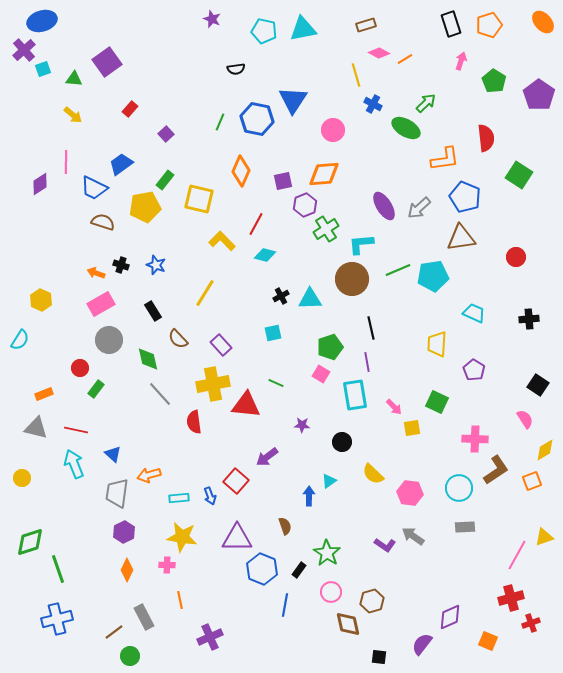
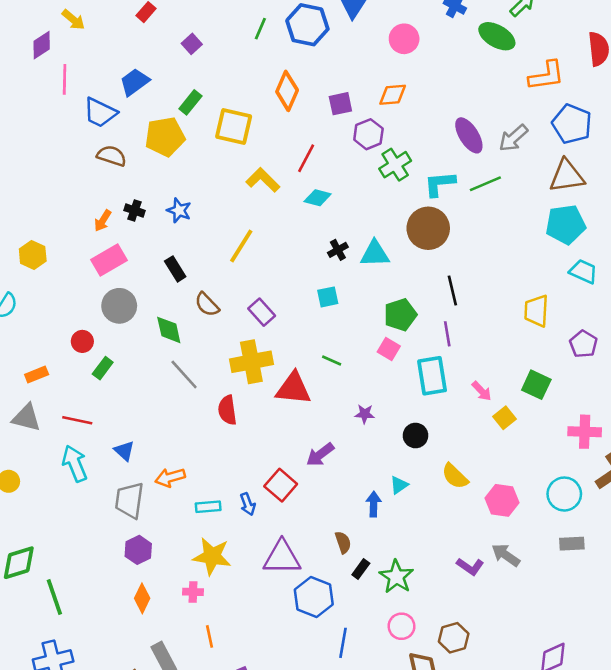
orange diamond: (324, 174) -> (393, 95), size x0.7
purple diamond: (40, 184) -> (42, 45), moved
green line: (398, 270) -> (485, 184), moved
orange arrow: (96, 273) -> (103, 221), turned -78
cyan pentagon: (433, 276) -> (566, 224), moved
yellow square: (412, 428) -> (505, 418), turned -30
black rectangle: (299, 570) -> (361, 569), moved

